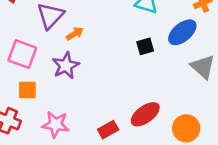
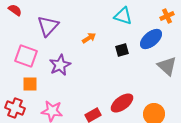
orange arrow: (75, 34) -> (89, 38), moved

